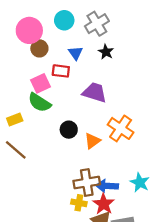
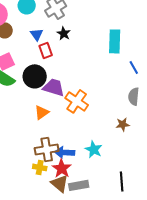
red rectangle: (61, 71) -> (46, 50), moved, turned 63
purple trapezoid: (95, 92) -> (54, 87), moved
black circle: (69, 130) -> (35, 76), moved, size x1.5
orange triangle: (92, 141) -> (42, 112), moved

